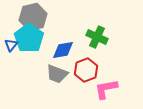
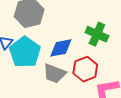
cyan pentagon: (29, 38) -> (25, 52), moved

